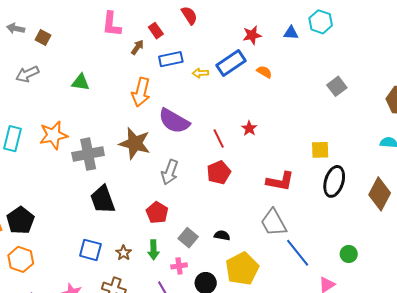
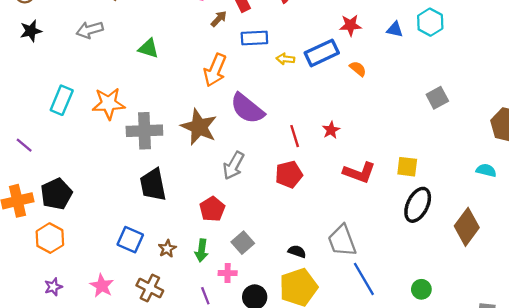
red L-shape: (280, 181) -> (359, 173), moved
black semicircle: (222, 235) -> (297, 251), moved

